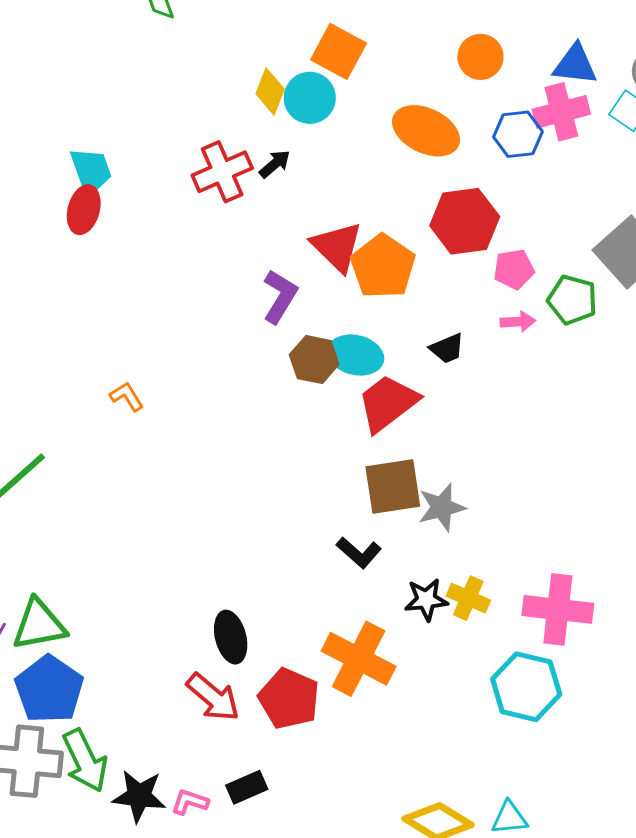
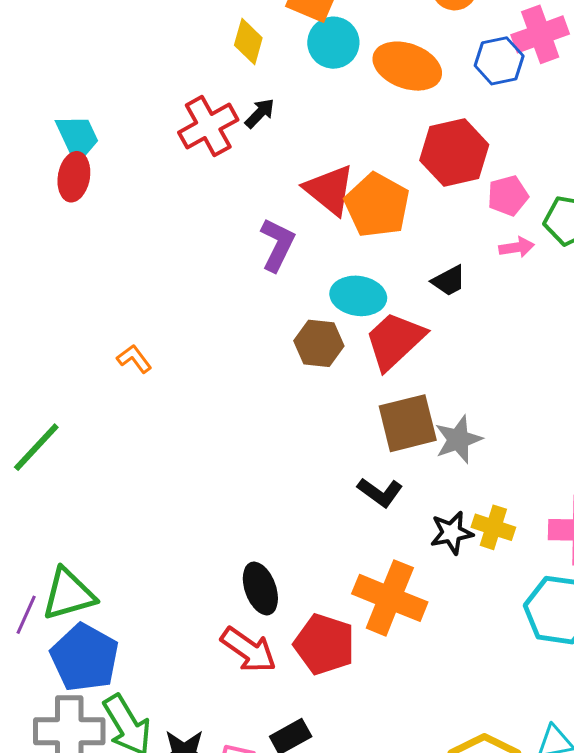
cyan circle: (310, 98) -> (333, 43), moved
brown hexagon: (314, 360) -> (319, 343), moved

